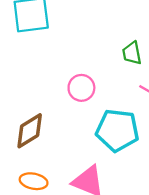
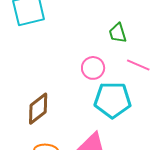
pink circle: (81, 88) -> (93, 68), moved

